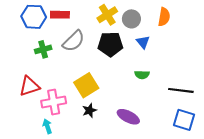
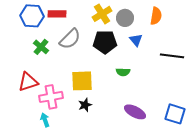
green cross: (43, 49) -> (41, 47), turned -35
green semicircle: (142, 75) -> (123, 72), moved
yellow square: (86, 85) -> (82, 81), turned 30
black line: (181, 90) -> (172, 56), moved
purple ellipse: (128, 117) -> (135, 112), moved

